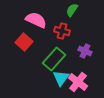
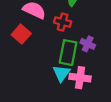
green rectangle: (54, 59) -> (68, 53), moved, turned -30
pink cross: (78, 82) -> (80, 78), turned -30

